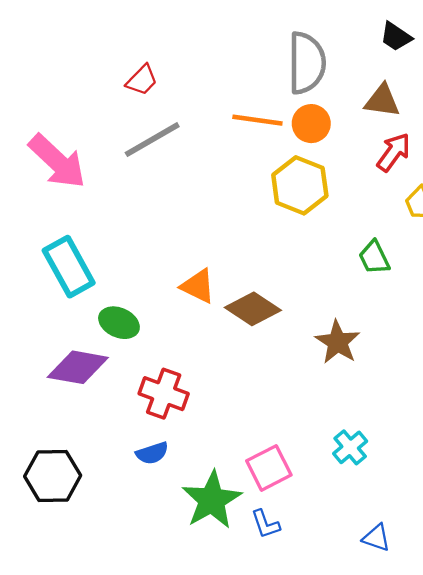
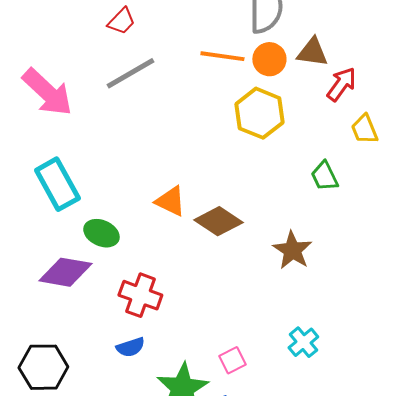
brown triangle: (382, 101) -> (312, 52), moved
pink square: (269, 468) -> (232, 360), size x0.7

